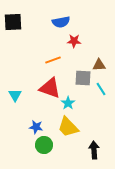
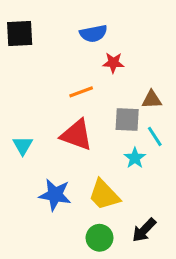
cyan star: (68, 103) -> (135, 158), moved
blue star: (36, 127) -> (55, 195), size x1.5
green circle: (44, 145) -> (100, 238), moved
black arrow: (94, 150) -> (144, 230), turned -132

